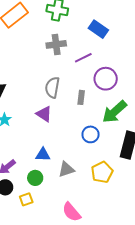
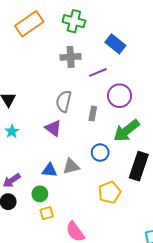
gray triangle: (66, 169) -> (71, 166), moved
yellow square: (26, 199) -> (47, 213), moved

